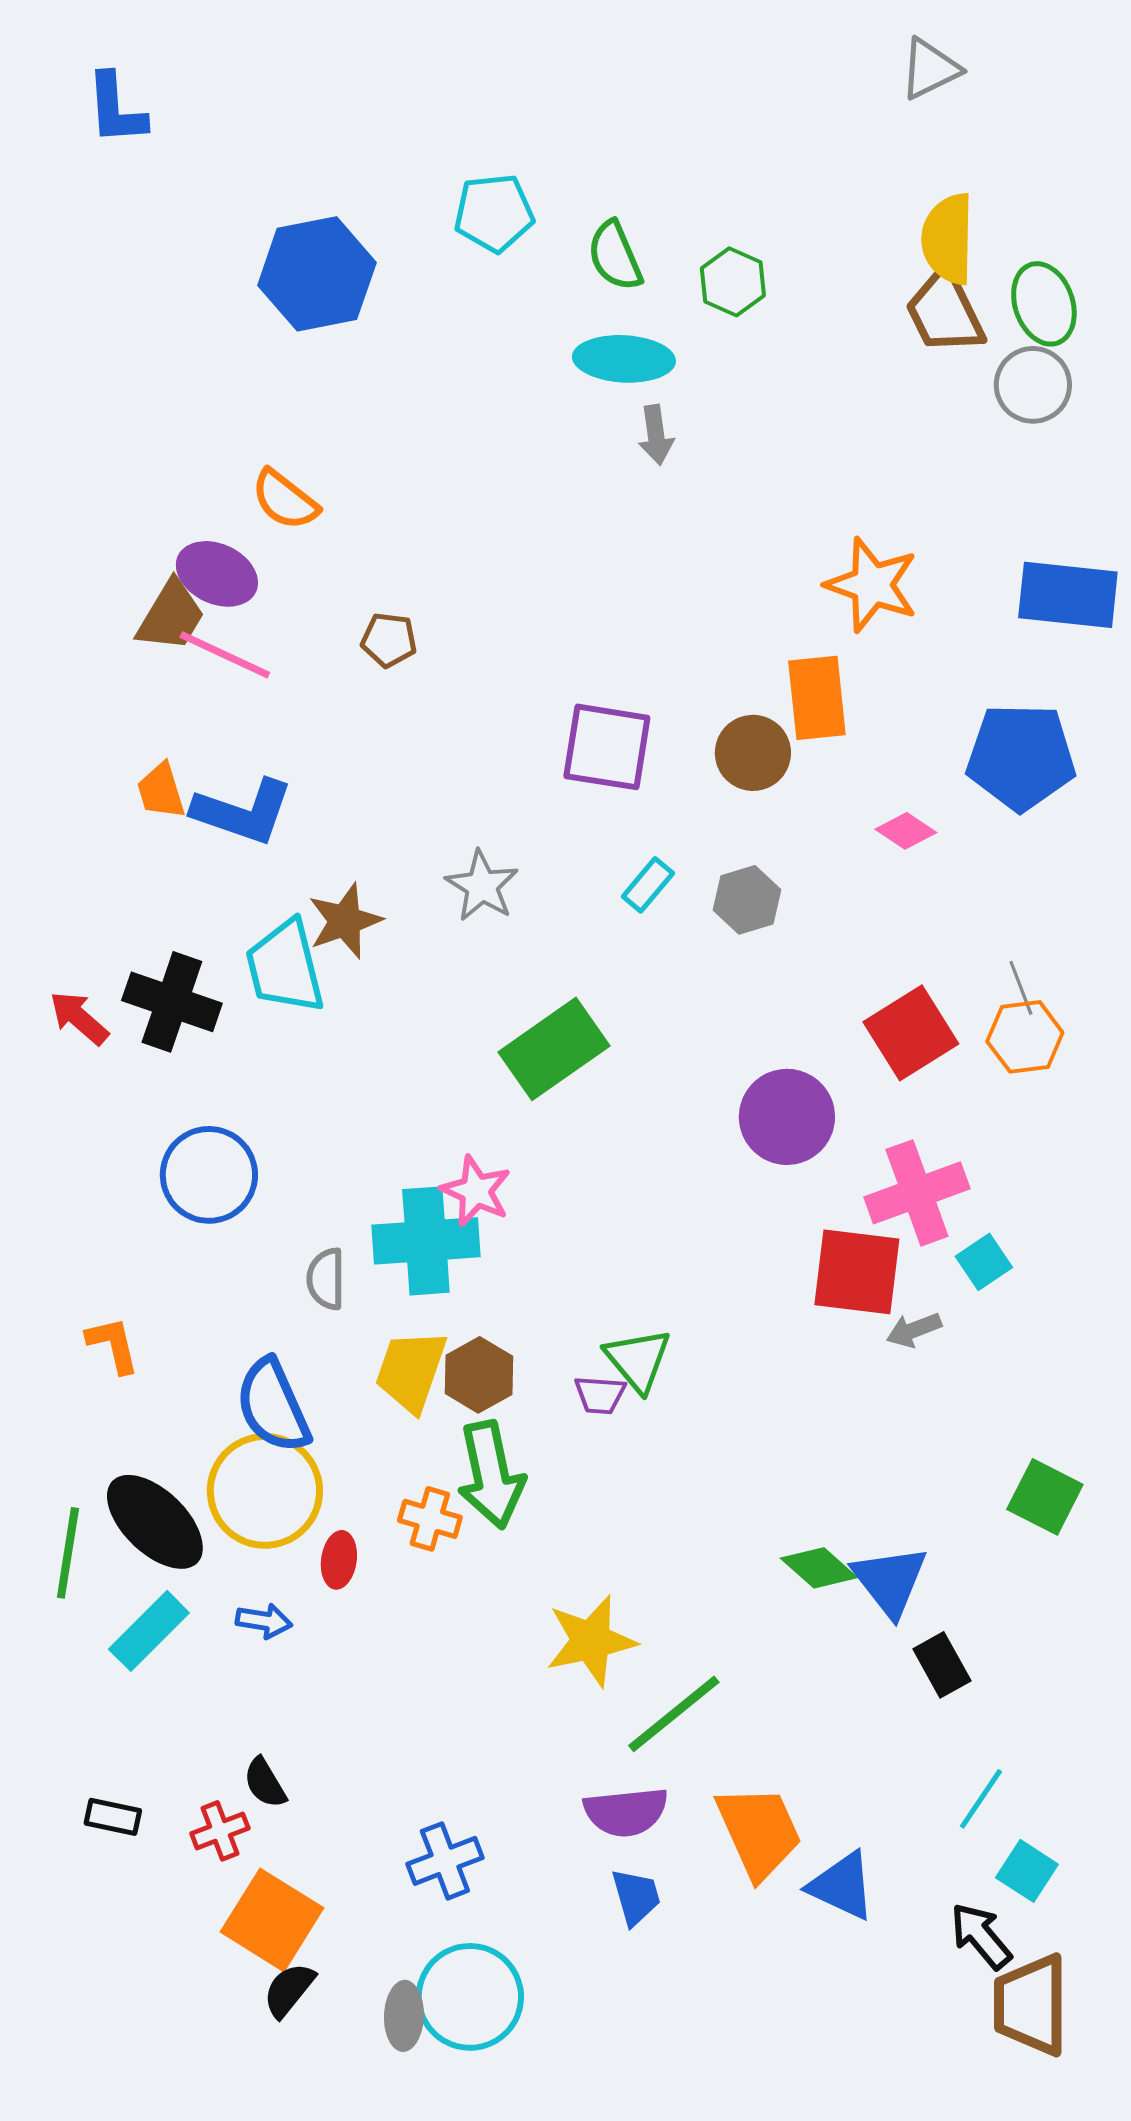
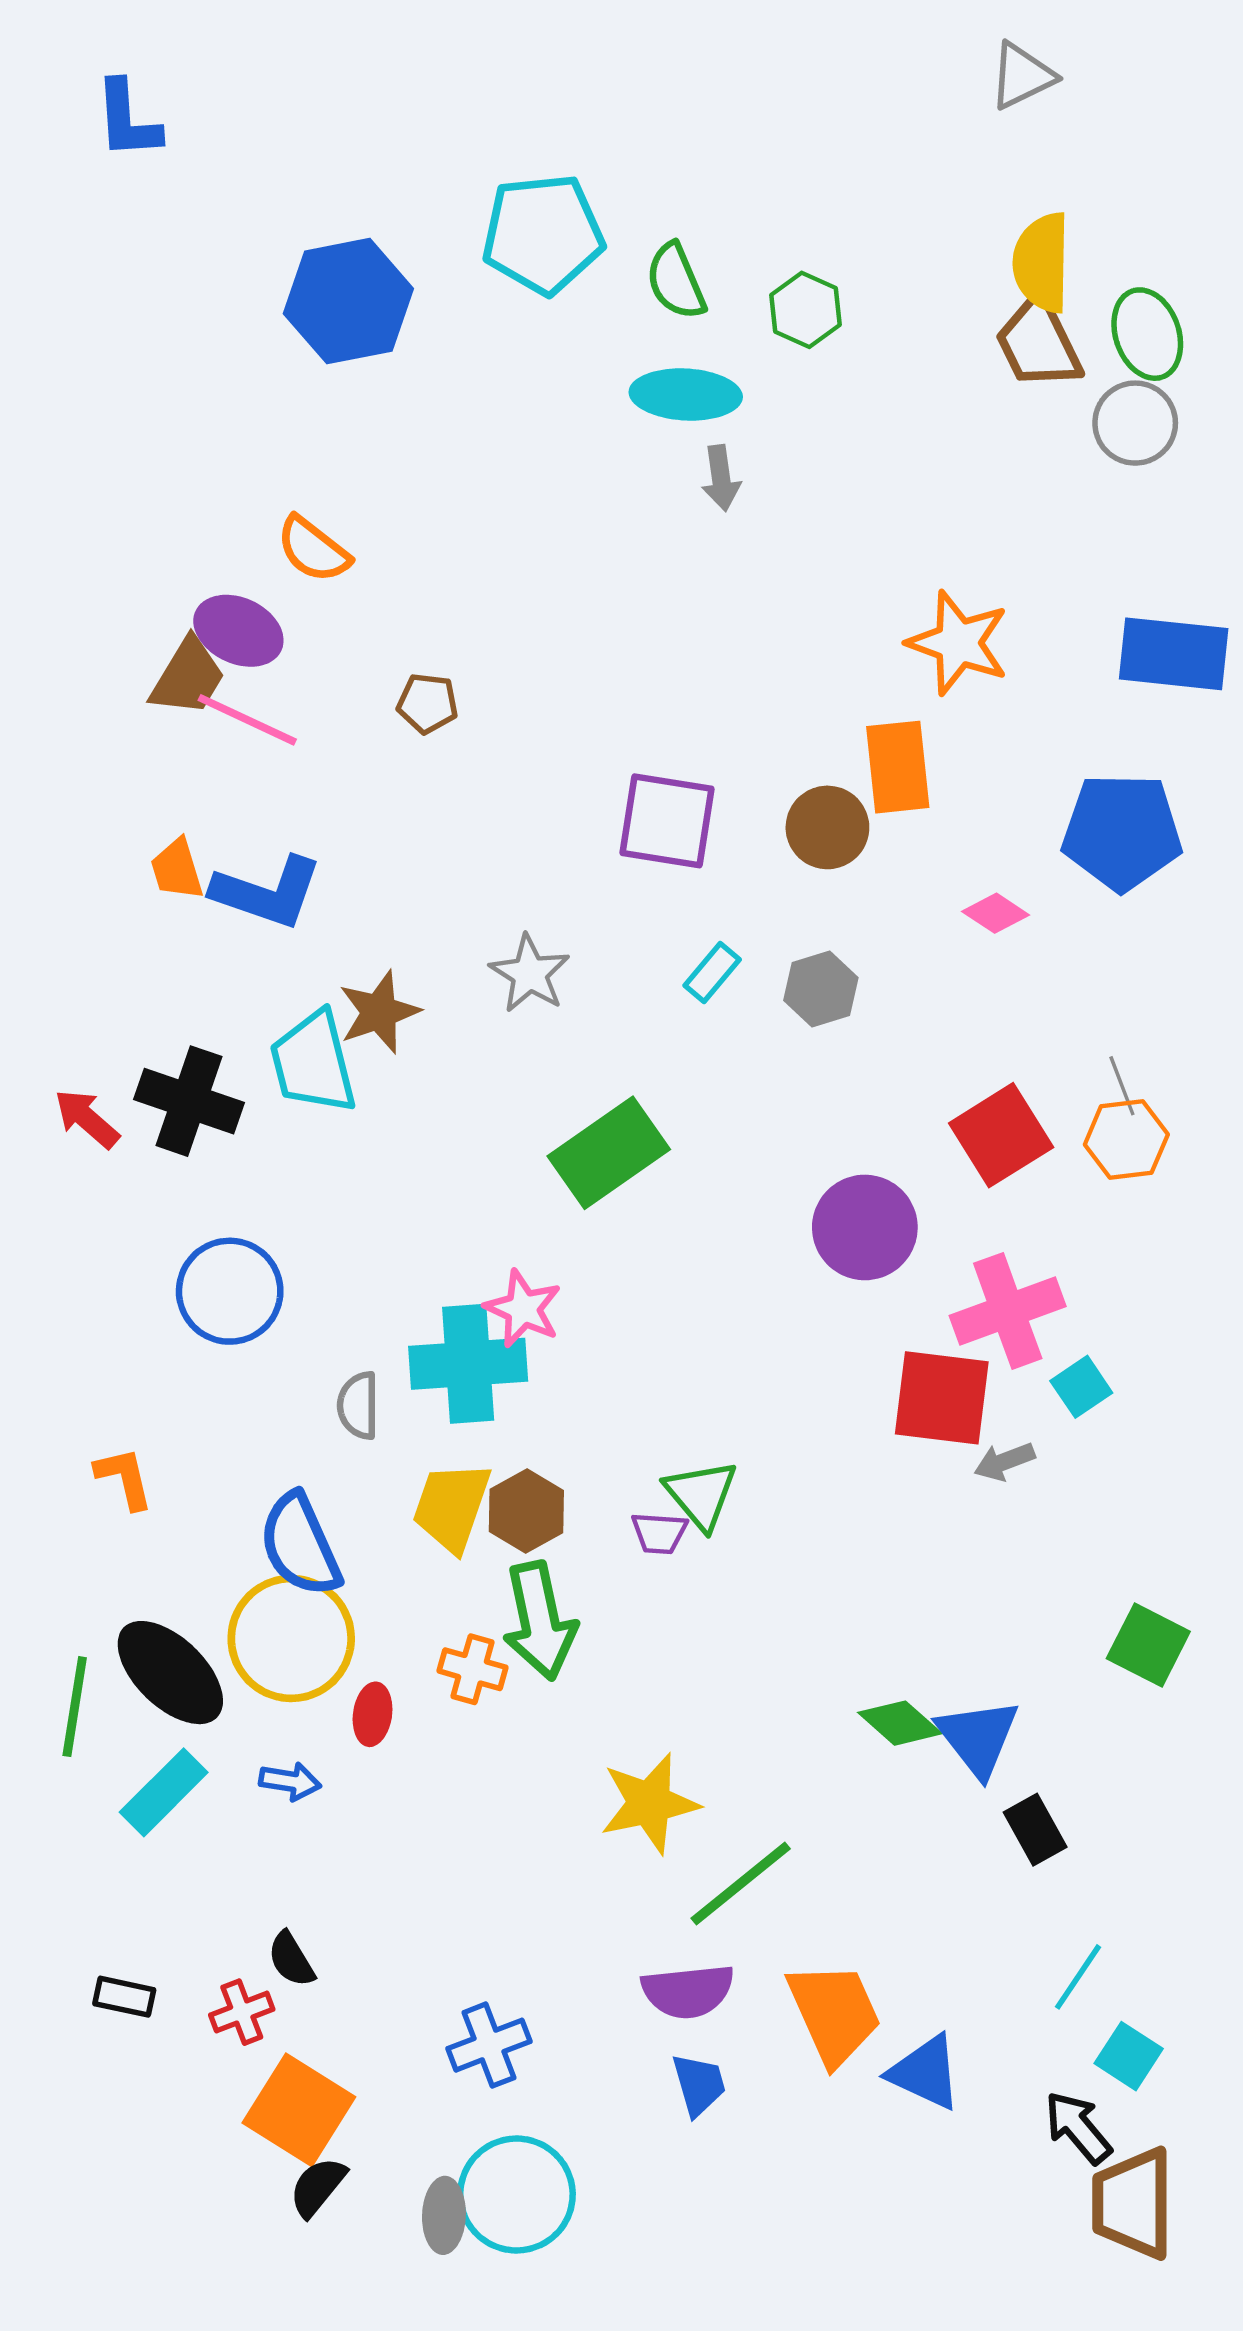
cyan pentagon: (494, 213) -> (543, 234), size x1.4

